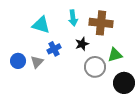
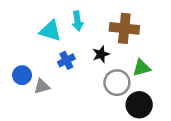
cyan arrow: (73, 18) -> (77, 21), moved
gray triangle: (37, 62) -> (42, 86), moved, turned 32
black circle: (124, 83) -> (139, 105), moved

